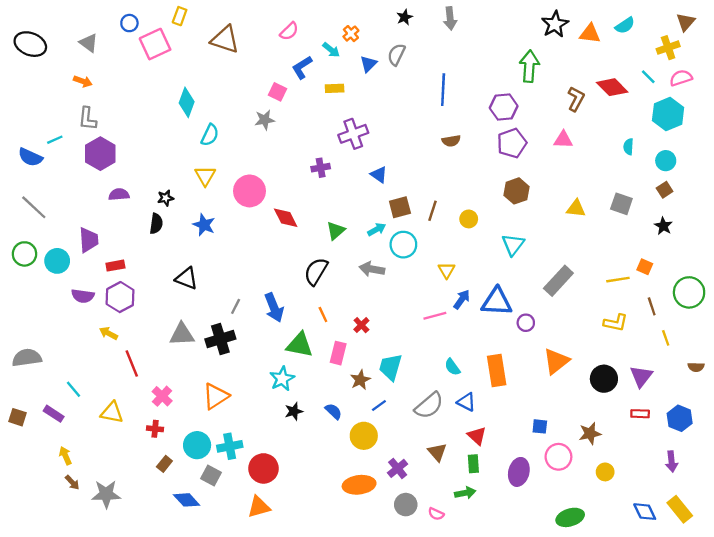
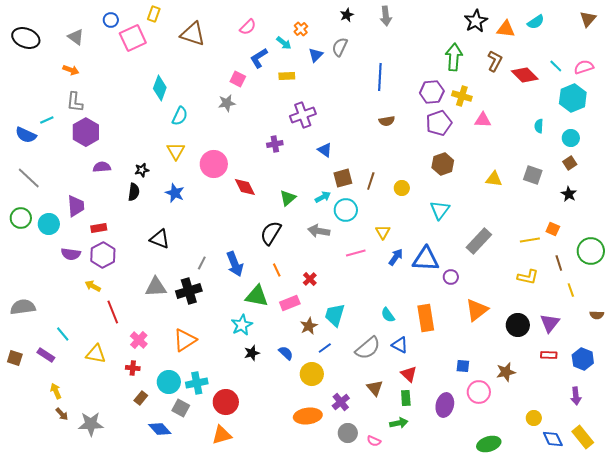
yellow cross: (668, 48) -> (462, 96), moved, turned 36
brown L-shape: (576, 99) -> (495, 61), moved
pink line: (435, 316) -> (356, 253), moved
pink rectangle: (338, 353) -> (290, 303), turned 54
yellow circle: (605, 472) -> (534, 418), moved

